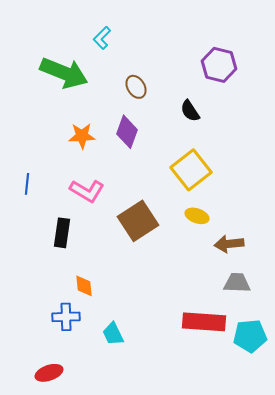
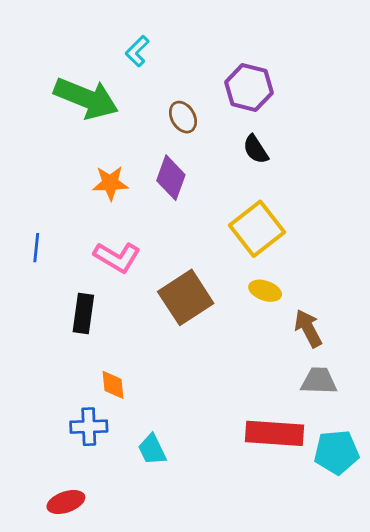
purple hexagon: (219, 65) -> (249, 87), moved
brown arrow: (229, 244) -> (308, 328), turned 68

